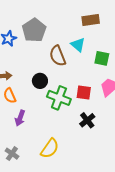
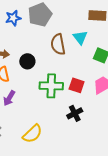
black circle: (40, 81) -> (27, 61), moved
green cross: (59, 98) -> (51, 86), turned -30

